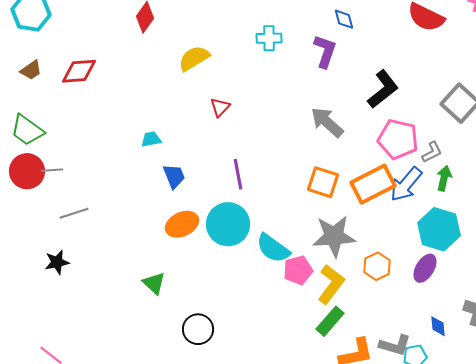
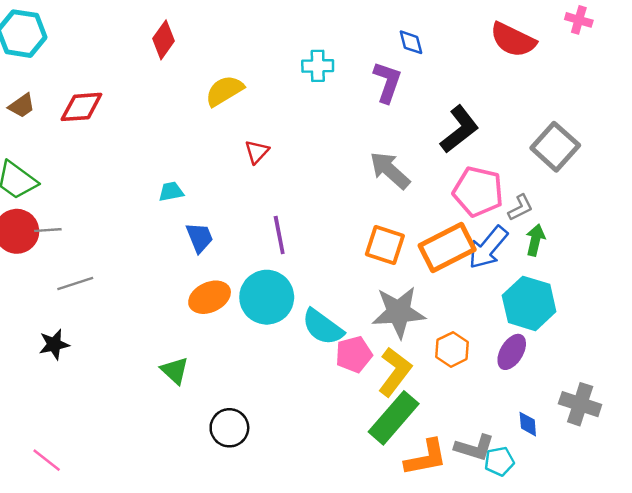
green rectangle: (330, 321) -> (394, 418), size x1.4

